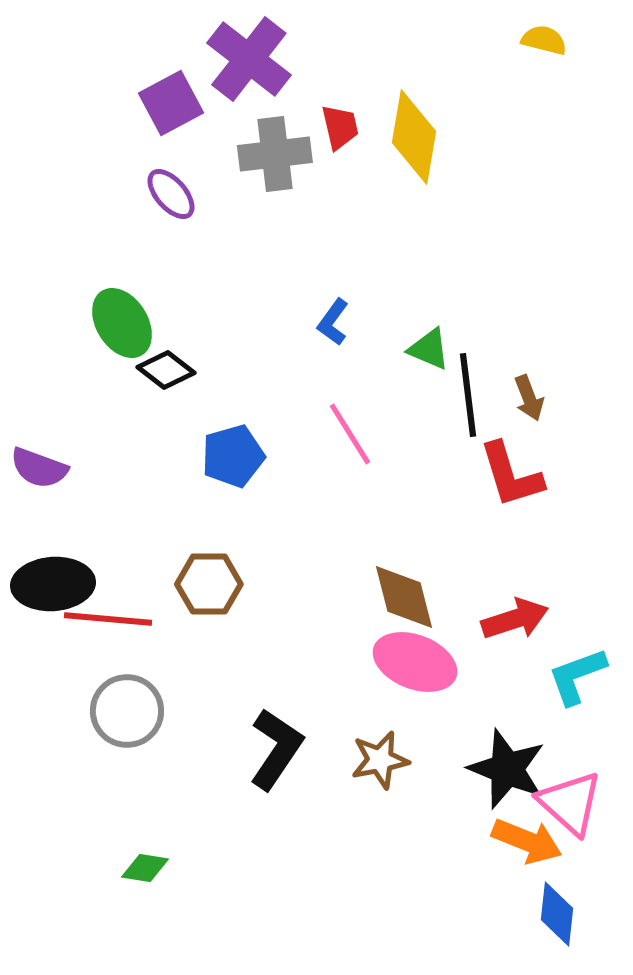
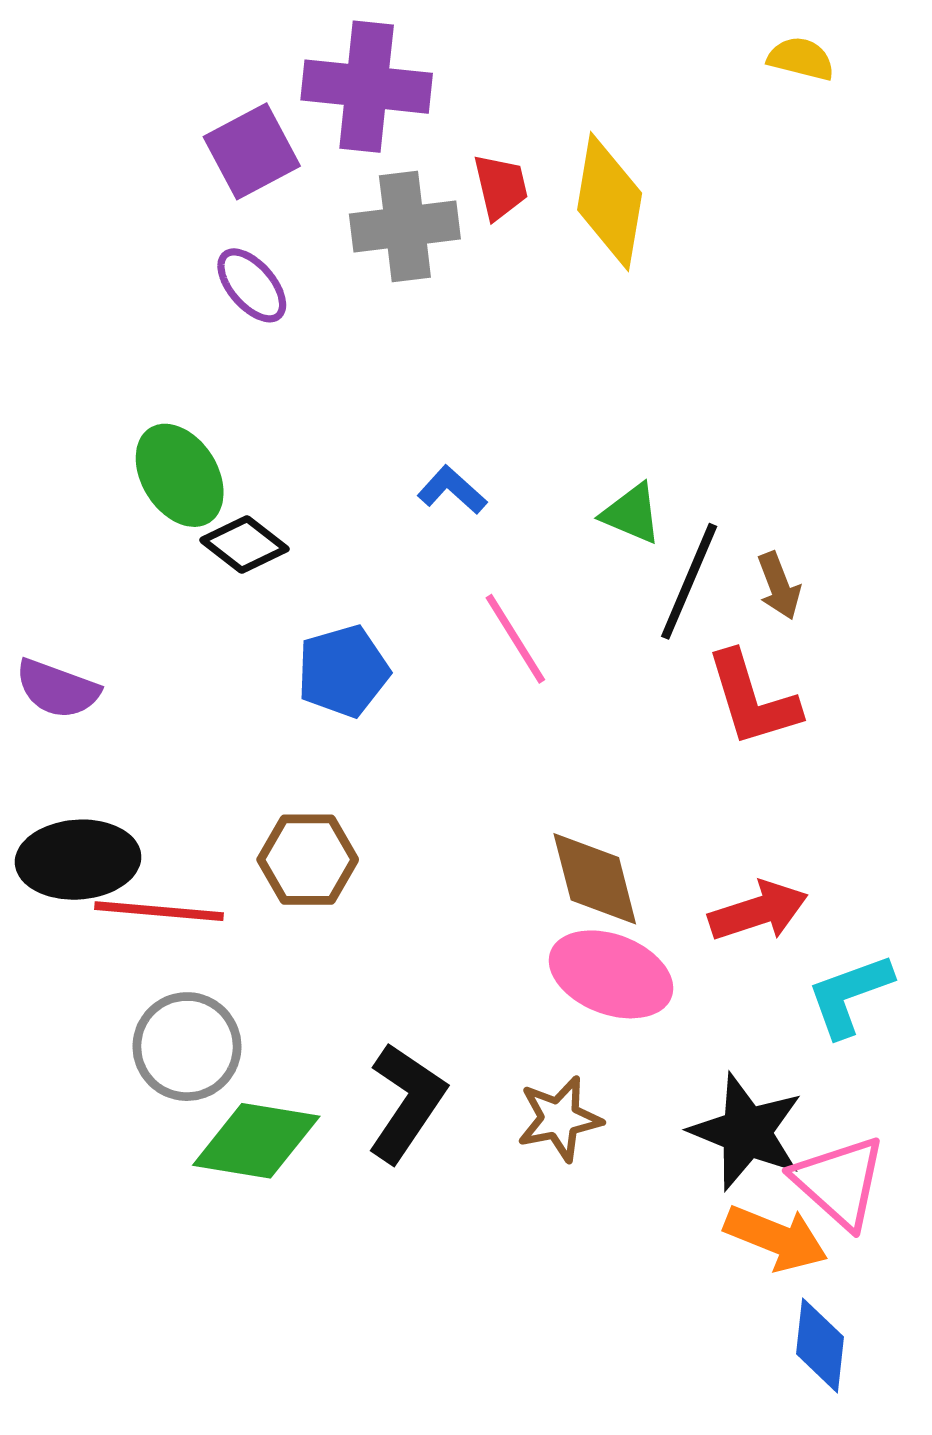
purple cross: (249, 59) -> (367, 87), turned -32
blue L-shape: (333, 322) -> (452, 490), moved, turned 96
black line: (468, 395) -> (689, 581), turned 30
green diamond: (145, 868) -> (256, 1141), moved, size x1.8

